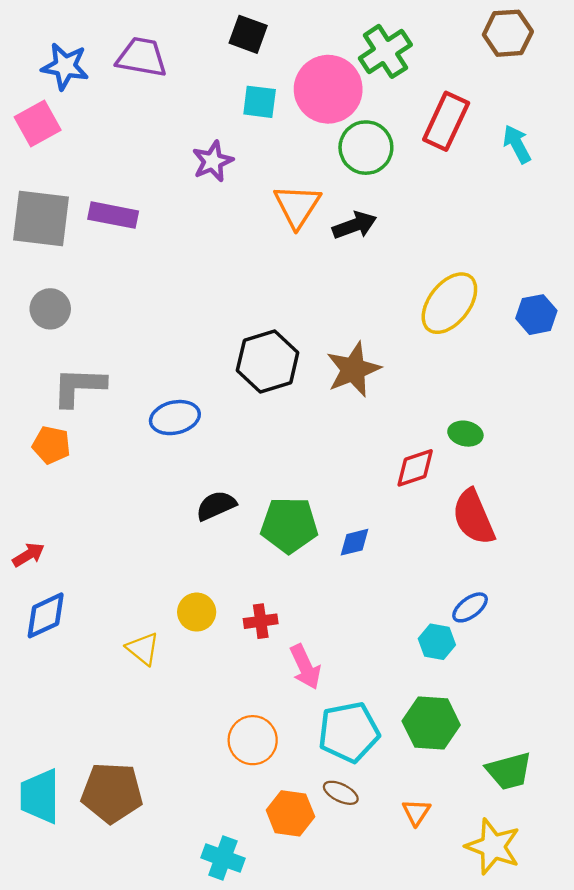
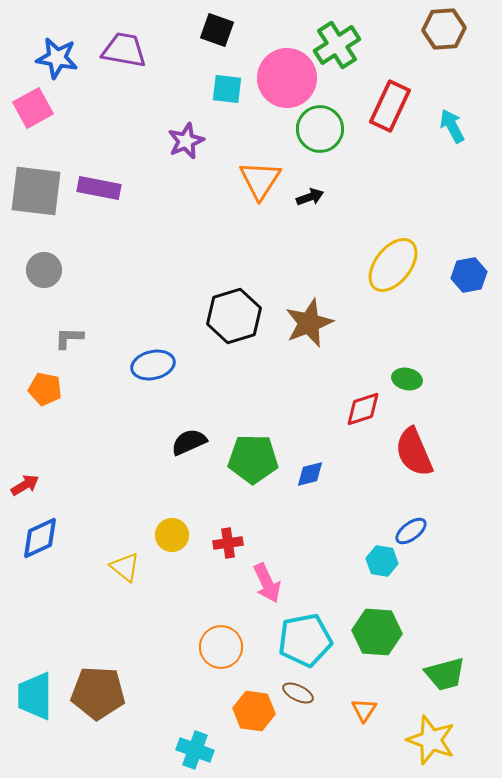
black arrow: (354, 225) -> (310, 197), size x0.7
gray L-shape: (79, 387) -> (69, 338), size x0.6

